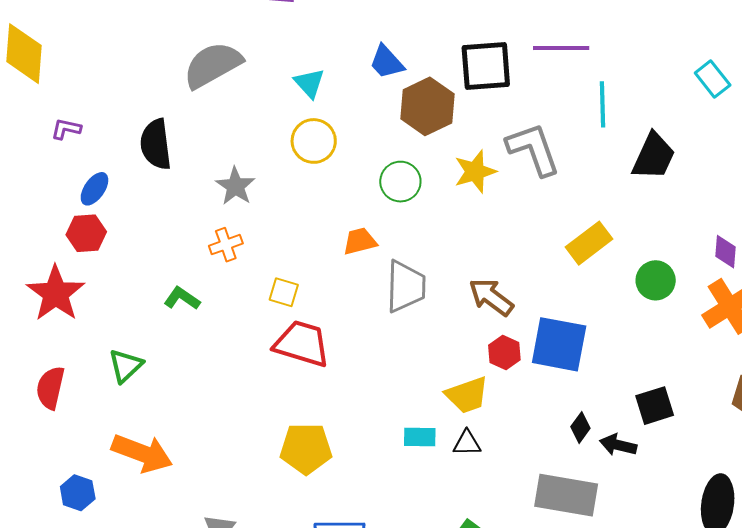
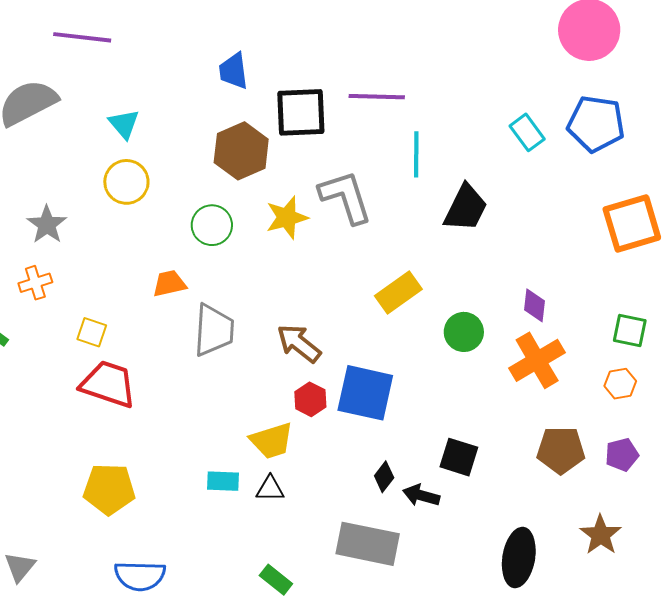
blue trapezoid: (387, 62) -> (234, 71), moved, turned 33
black square: (655, 406) -> (459, 457), turned 33

